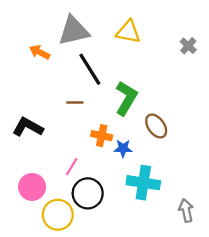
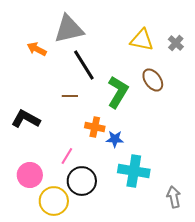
yellow triangle: (128, 32) -> (142, 40), moved
brown ellipse: (156, 126) -> (153, 80), moved

